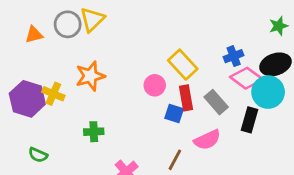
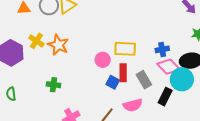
yellow rectangle: (183, 65) -> (125, 49), turned -55
orange star: (90, 76) -> (58, 45), turned 30
yellow cross: (53, 94) -> (36, 41), moved
green semicircle: (38, 155) -> (11, 94), turned 48

